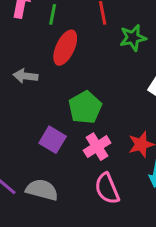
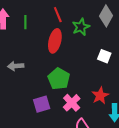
red ellipse: (65, 48) -> (55, 41), moved
purple square: (53, 140) -> (42, 104), turned -36

